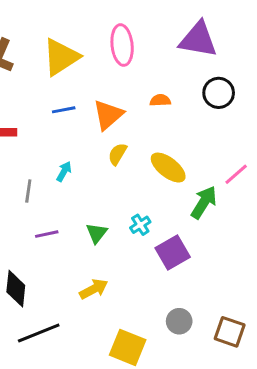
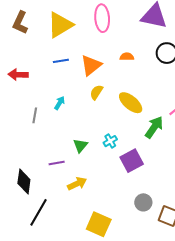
purple line: (47, 234) -> (57, 163), moved
gray circle: (179, 321) -> (143, 202), moved
black line: (39, 333) -> (39, 212), turned -40

